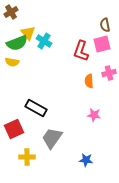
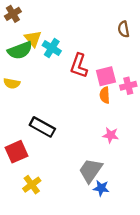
pink square: (102, 44) -> (106, 76), moved
red L-shape: (81, 51) -> (79, 66), moved
yellow semicircle: (12, 62) -> (12, 83), moved
gray trapezoid: (52, 138) -> (91, 170), moved
yellow cross: (27, 157) -> (32, 185), turned -35

